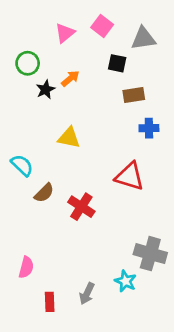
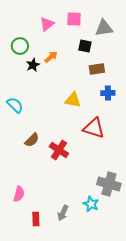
pink square: (102, 26) -> (74, 19), turned -35
yellow triangle: (69, 138) -> (73, 100), moved
cyan semicircle: (22, 165) -> (15, 105), moved

